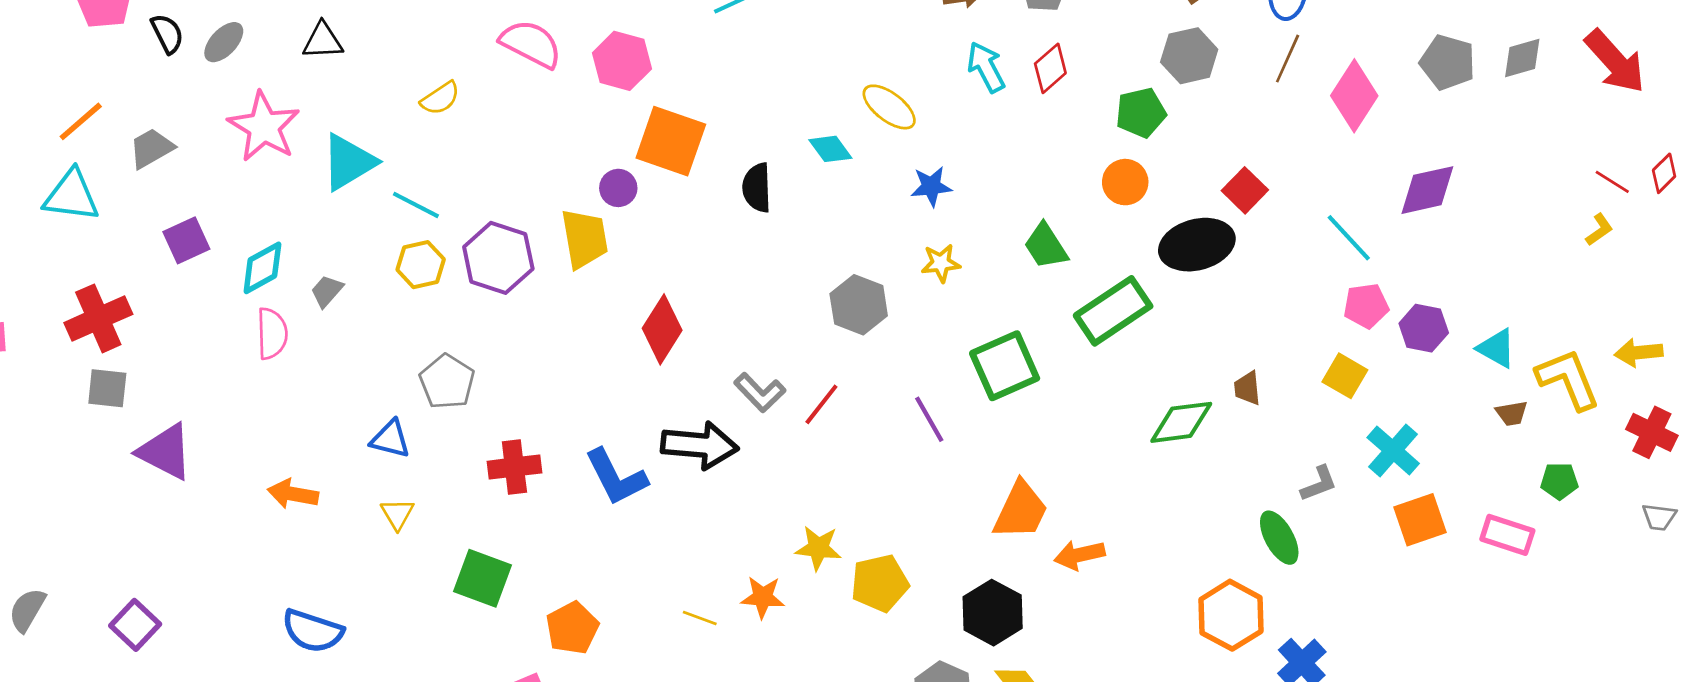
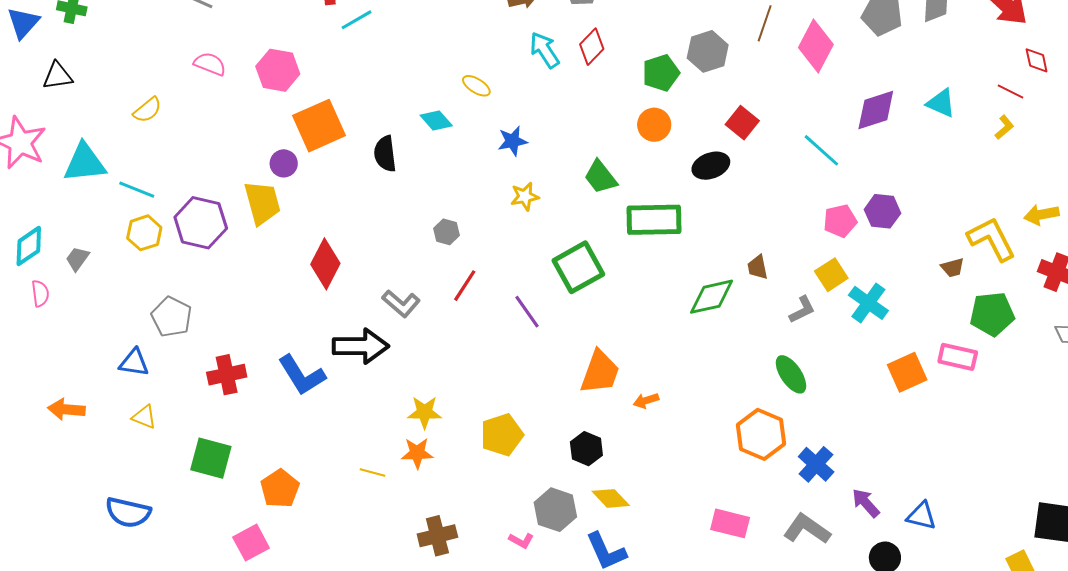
pink semicircle: (531, 44) -> (210, 64), size x0.7
gray hexagon: (1189, 56) -> (708, 51), moved
yellow ellipse: (889, 107) -> (476, 86), size x0.7
orange square: (671, 141) -> (319, 126), turned -38
cyan triangle: (349, 162) -> (85, 163), turned 30
red diamond: (1664, 173) -> (1037, 60), moved, turned -52
black ellipse: (1197, 245) -> (711, 166), size x0.7
gray hexagon: (859, 305) -> (447, 232), moved, size x0.6
pink pentagon: (1366, 306) -> (840, 221), moved
green rectangle: (1113, 311) -> (654, 220), turned 38
pink semicircle: (272, 334) -> (40, 293), size x0.7
cyan triangle: (1497, 348) -> (941, 103), moved
yellow square: (1345, 376) -> (831, 275), moved, turned 32
red line: (821, 404) -> (465, 286), moved
green pentagon: (1559, 481) -> (992, 314), size x1.6
gray L-shape: (1319, 484) -> (802, 310), moved
yellow triangle: (397, 514) -> (144, 417), turned -32
orange square: (1420, 520) -> (907, 372), moved
yellow star: (818, 548) -> (425, 412), moved
orange arrow: (1079, 555) -> (646, 401), size x0.7
black hexagon: (993, 613) -> (586, 449), size x0.7
blue semicircle: (313, 631) -> (128, 512), moved

